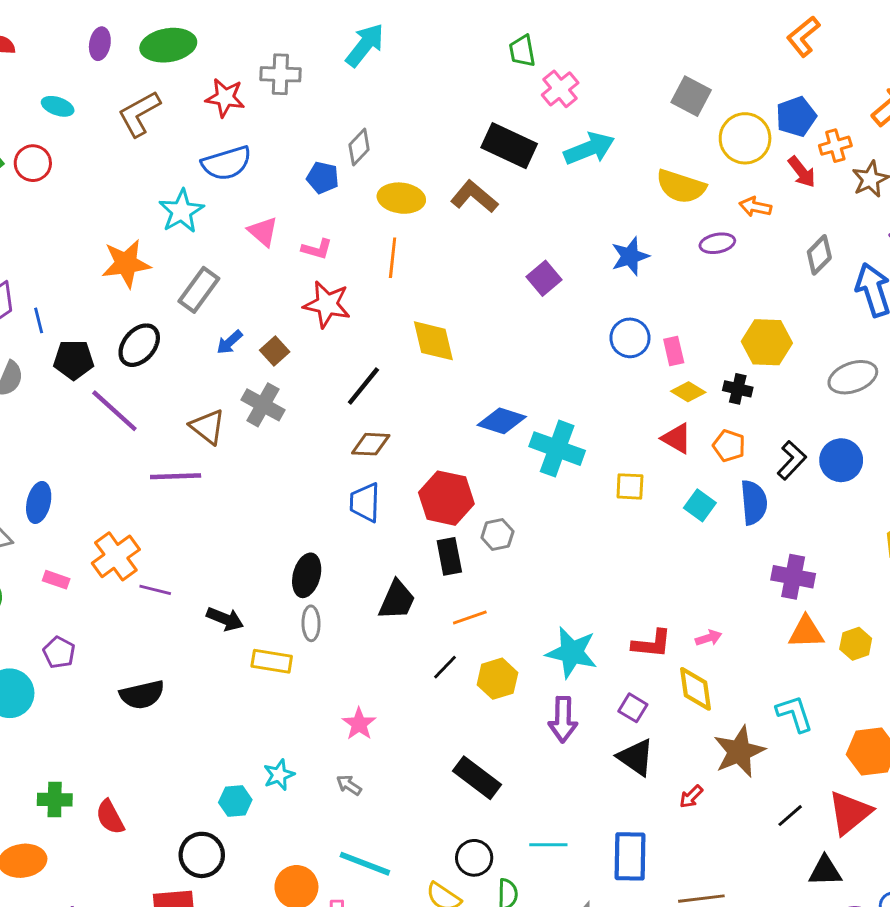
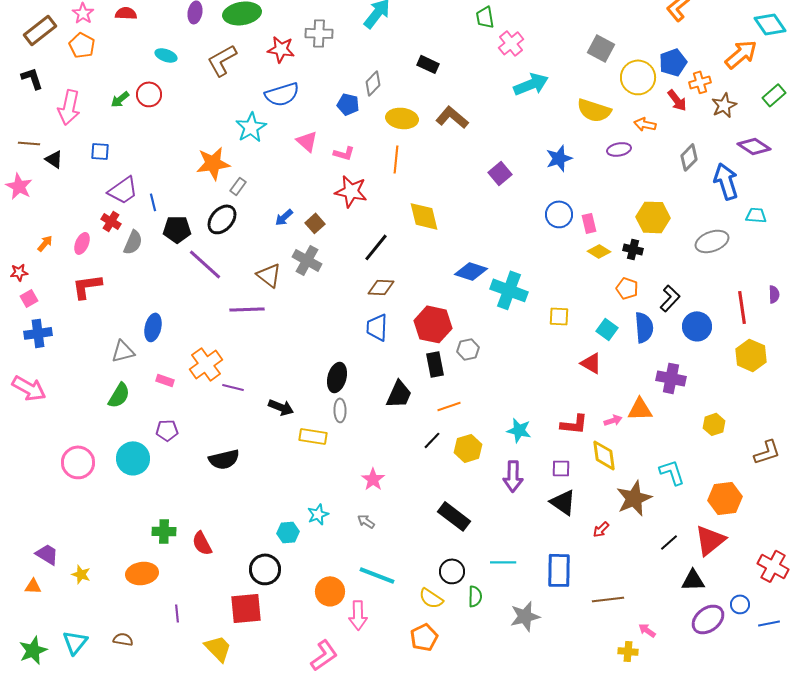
black rectangle: (509, 146) -> (428, 64), moved, size x0.6
gray rectangle: (199, 290) -> (238, 186), moved, size x0.6
red triangle: (677, 438) -> (591, 363), moved
blue circle: (841, 460) -> (697, 326), moved
orange triangle: (806, 632) -> (640, 409), moved
purple pentagon: (59, 652) -> (167, 430), turned -30
cyan star: (572, 652) -> (519, 430), size x0.7
purple square: (633, 708) -> (561, 468), turned -30

